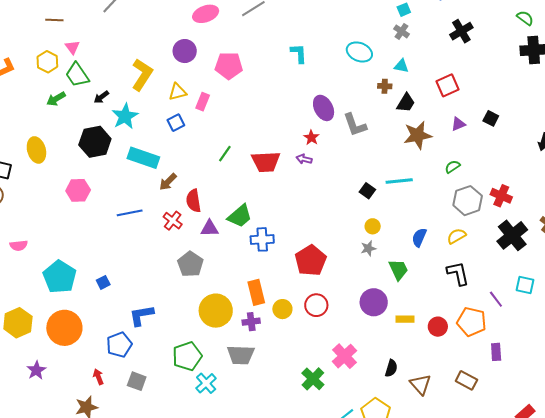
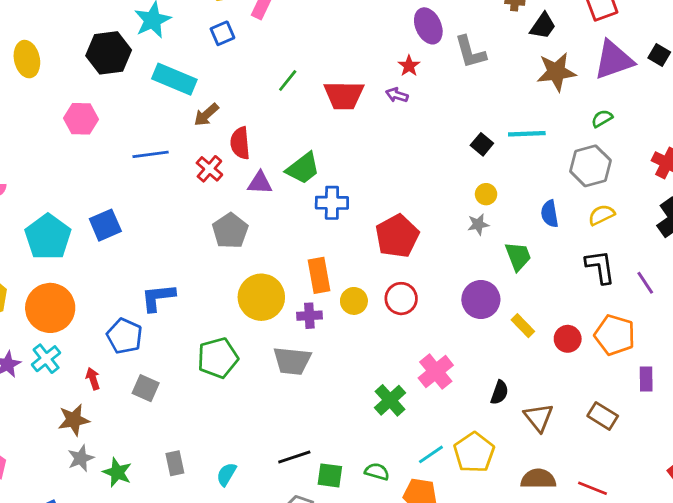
purple triangle: (458, 124) -> (614, 60), size x2.0
gray hexagon: (468, 201) -> (590, 166), moved
blue semicircle: (419, 237) -> (550, 214), turned -36
blue square: (103, 282) -> (105, 225), moved, size x1.6
purple line: (496, 299) -> (645, 283), moved
yellow rectangle: (405, 319) -> (523, 326), turned 42
blue pentagon: (119, 345) -> (125, 336), turned -30
cyan cross: (206, 383) -> (46, 359), moved

